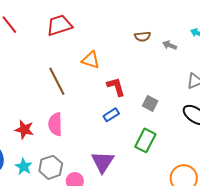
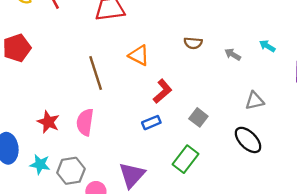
brown semicircle: (143, 36) -> (193, 43), moved
red L-shape: (116, 87) -> (162, 91), turned 55
cyan star: (24, 167) -> (40, 164), turned -30

